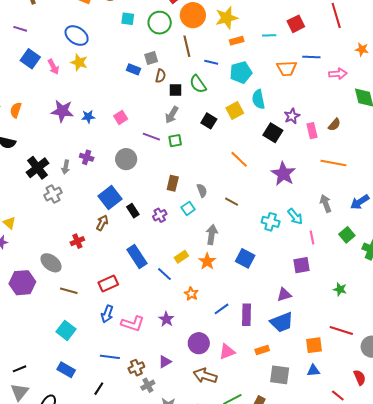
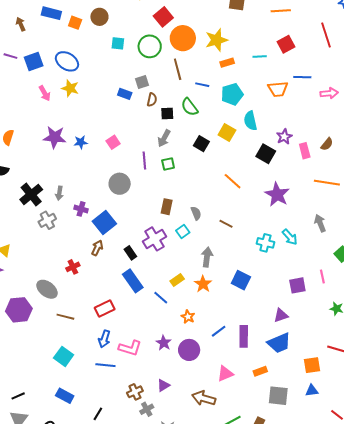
blue square: (30, 59) -> (34, 62), moved, turned 36
yellow square: (235, 111) -> (227, 132), turned -30
purple line: (151, 137) -> (144, 161), turned 66
purple cross: (87, 157) -> (81, 209), moved
black rectangle: (133, 211) -> (130, 253), moved
purple cross: (160, 215) -> (155, 239), size x1.6
pink line: (312, 238) -> (322, 276), moved
purple circle: (199, 343) -> (189, 350), moved
blue line: (110, 357) -> (105, 365), moved

